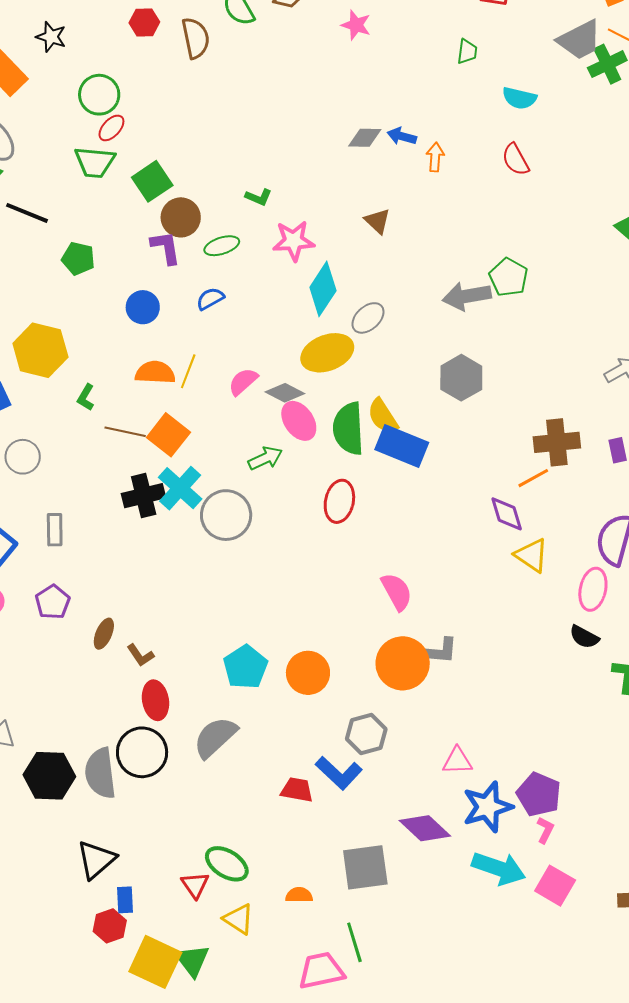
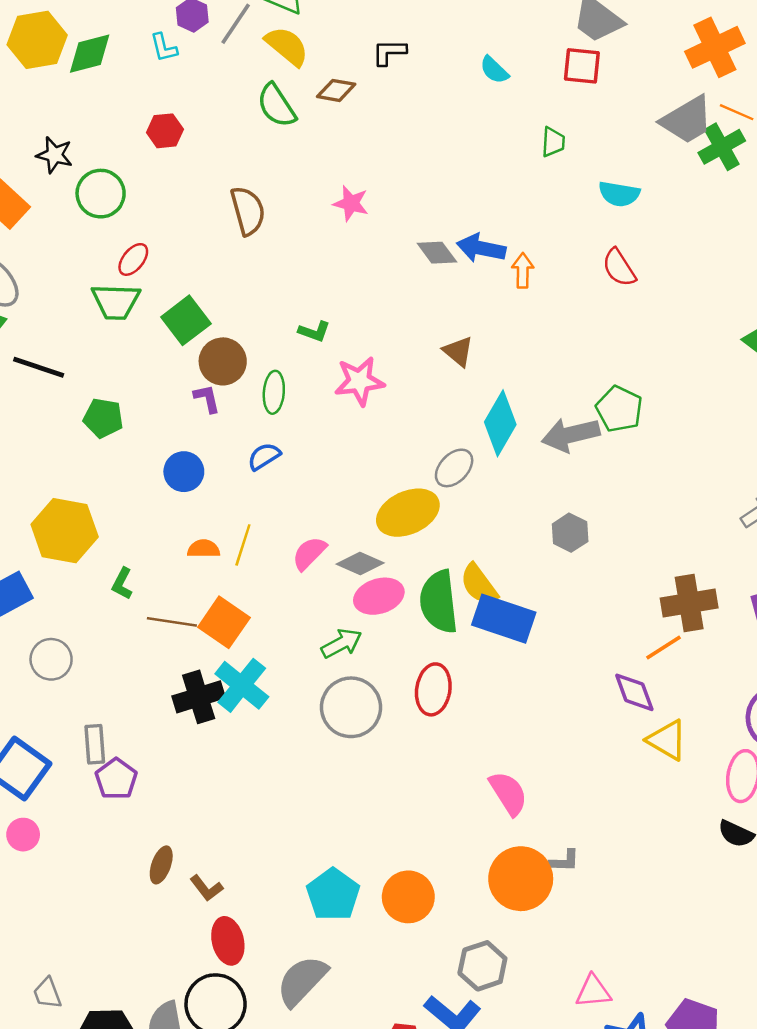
pink star: (356, 25) -> (351, 203), moved
brown semicircle: (196, 38) -> (248, 211), moved
green circle: (99, 95) -> (101, 194), moved
blue arrow: (402, 136) -> (481, 248), size x1.4
gray diamond: (365, 138) -> (437, 253), turned 56
green ellipse: (222, 246) -> (274, 392), turned -64
purple L-shape: (166, 248) -> (207, 399), size x0.7
cyan diamond: (323, 289) -> (500, 423), moved
orange semicircle: (155, 373) -> (204, 549), size x0.7
gray hexagon: (461, 378) -> (570, 533), size x0.7
pink ellipse: (299, 421) -> (379, 596), turned -69
gray circle: (226, 515) -> (351, 707), moved
purple pentagon: (53, 602) -> (116, 779), moved
gray L-shape: (440, 651) -> (564, 861), size x0.7

